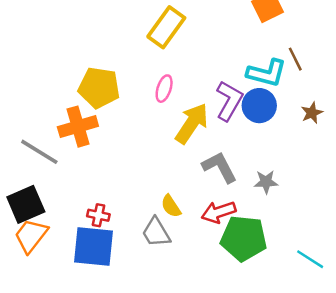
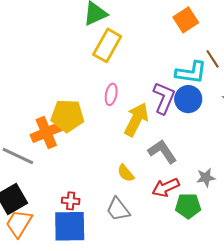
yellow pentagon: (99, 88) -> (67, 116), moved
gray star: (266, 182) -> (206, 178), moved
yellow semicircle: (171, 206) -> (126, 173), moved
green pentagon: (244, 238) -> (188, 206), size x0.7

